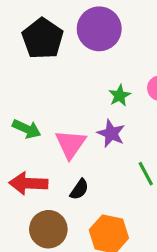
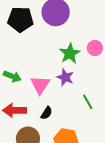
black pentagon: (43, 39) -> (20, 19), turned -30
green star: (120, 96) -> (70, 53), size x1.5

